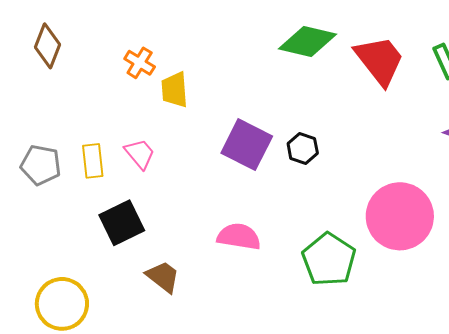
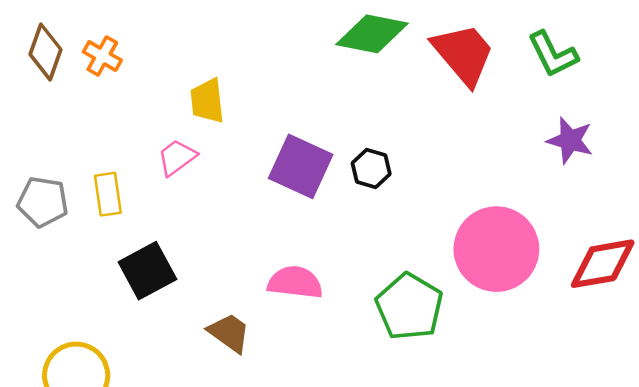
orange cross: (140, 63) -> (102, 56), moved
pink trapezoid: (140, 154) -> (177, 157), moved, turned -84
brown trapezoid: (163, 277) -> (229, 333), moved

